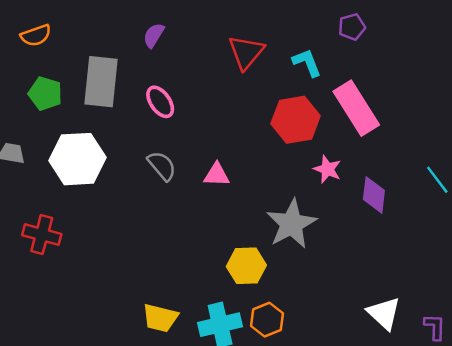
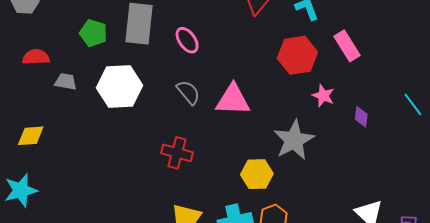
pink rectangle: (356, 108) -> (347, 46), size x0.7
pink triangle: (217, 175) -> (233, 100), size x1.6
purple diamond: (374, 195) -> (361, 117), size x0.7
red cross: (42, 235) -> (177, 153), moved

